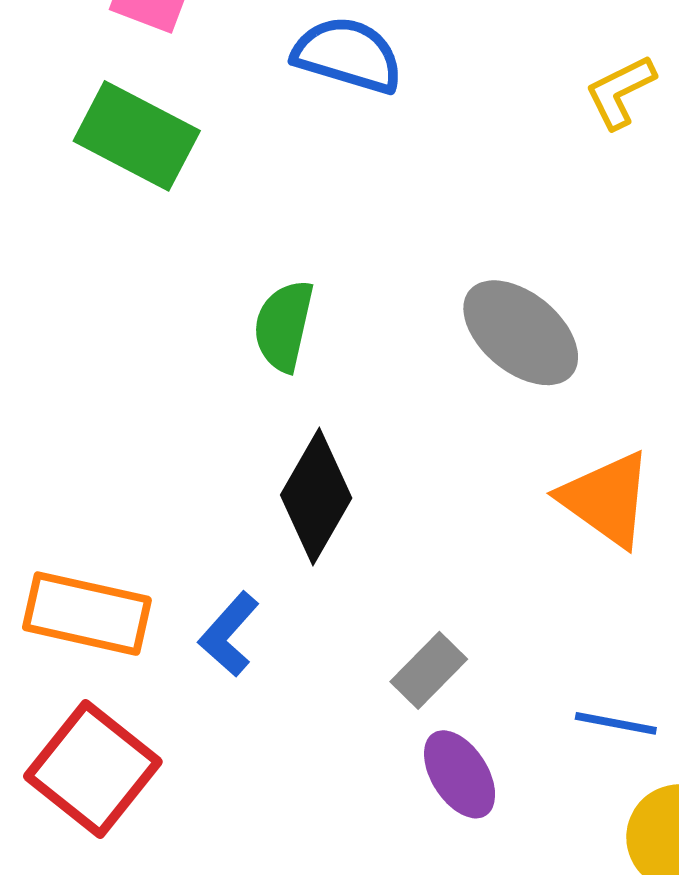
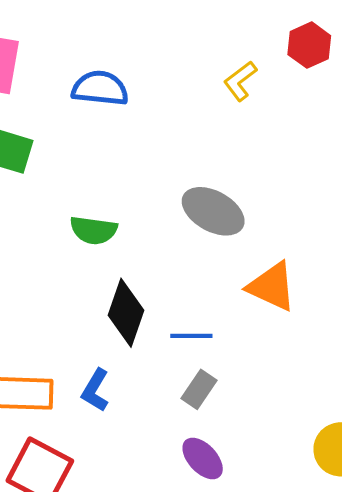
green semicircle: (284, 326) -> (94, 230), turned -84
blue line: (616, 723) -> (191, 336), moved
purple ellipse: (460, 774) -> (203, 458), moved

